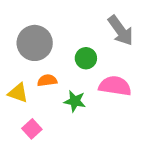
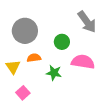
yellow triangle: (18, 93) -> (13, 67), turned 35

